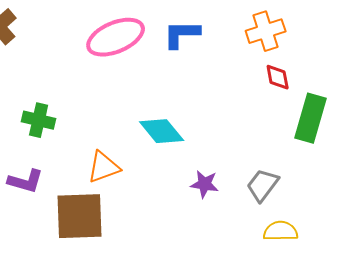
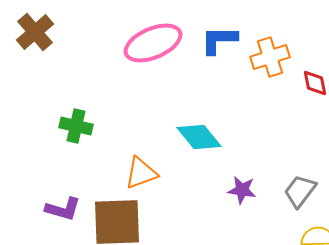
orange cross: (266, 31) -> (270, 57), moved
purple L-shape: (26, 181) -> (63, 209), moved

